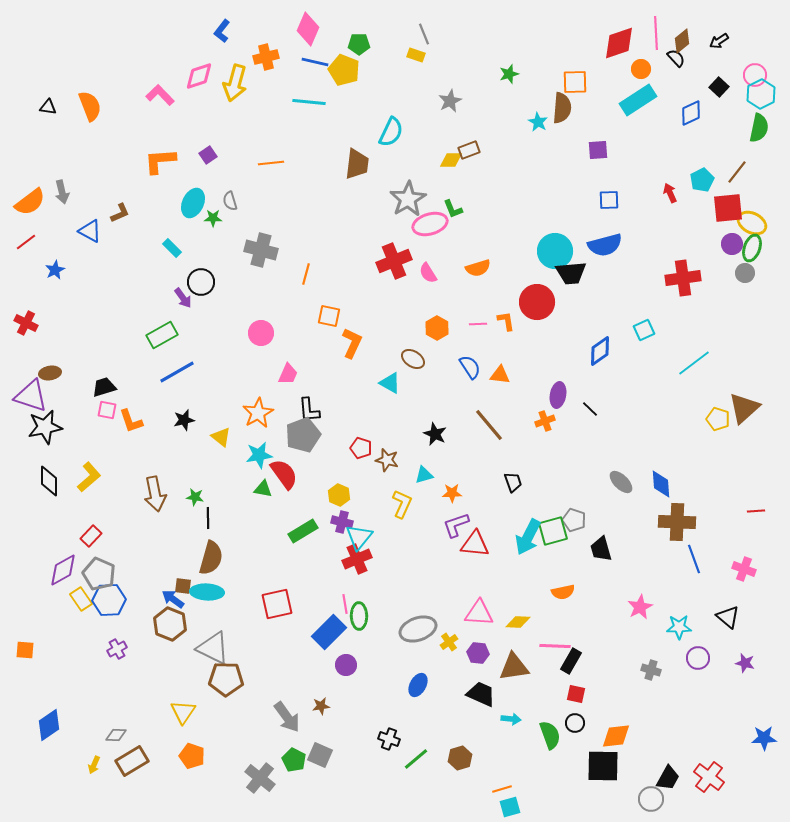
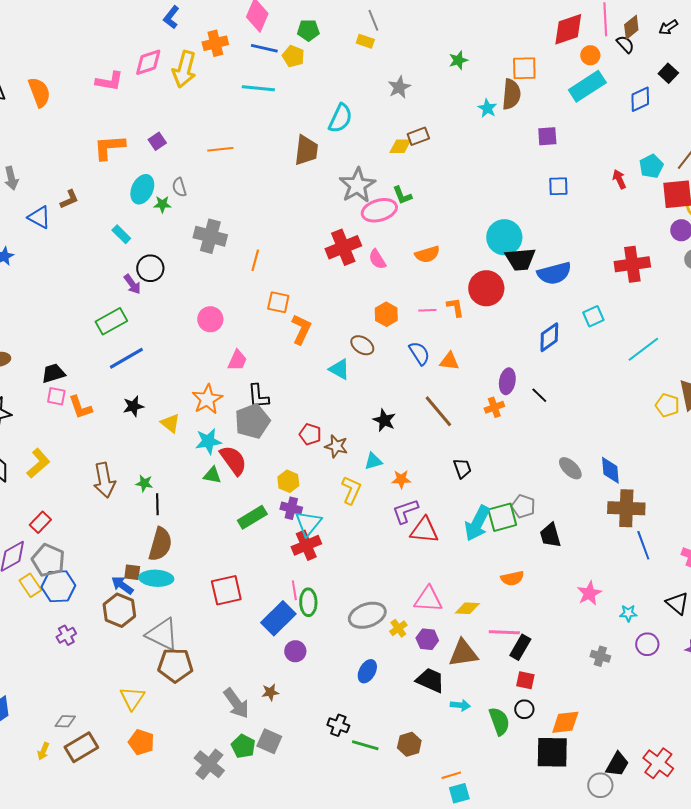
yellow pentagon: (344, 70) -> (293, 56), size x0.7
pink L-shape: (160, 95) -> (109, 81), turned 144
blue semicircle: (605, 245) -> (554, 273), moved
cyan star: (679, 627) -> (628, 613), size x0.7
green line: (416, 759) -> (365, 745), turned 56

